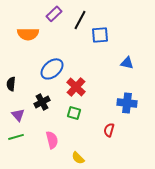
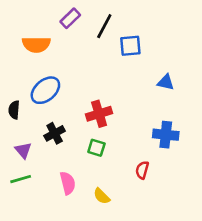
blue ellipse: (52, 69) -> (45, 90), moved
red cross: (76, 87) -> (99, 114), turned 30
yellow semicircle: (78, 158) -> (102, 196), moved

